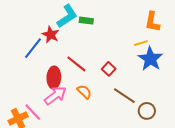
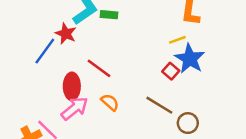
red square: (109, 69) -> (171, 71), moved

